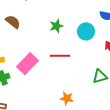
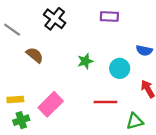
red line: (60, 56) -> (105, 102), moved

